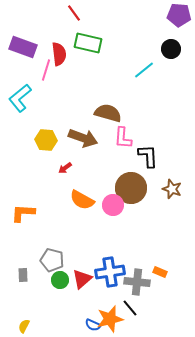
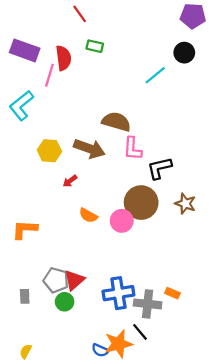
green rectangle: (88, 43) -> (95, 46), size x0.6
black L-shape: (148, 156) -> (159, 168), turned -100
orange semicircle: (82, 200) -> (88, 215), size x0.7
red triangle: (82, 279) -> (74, 280), moved

